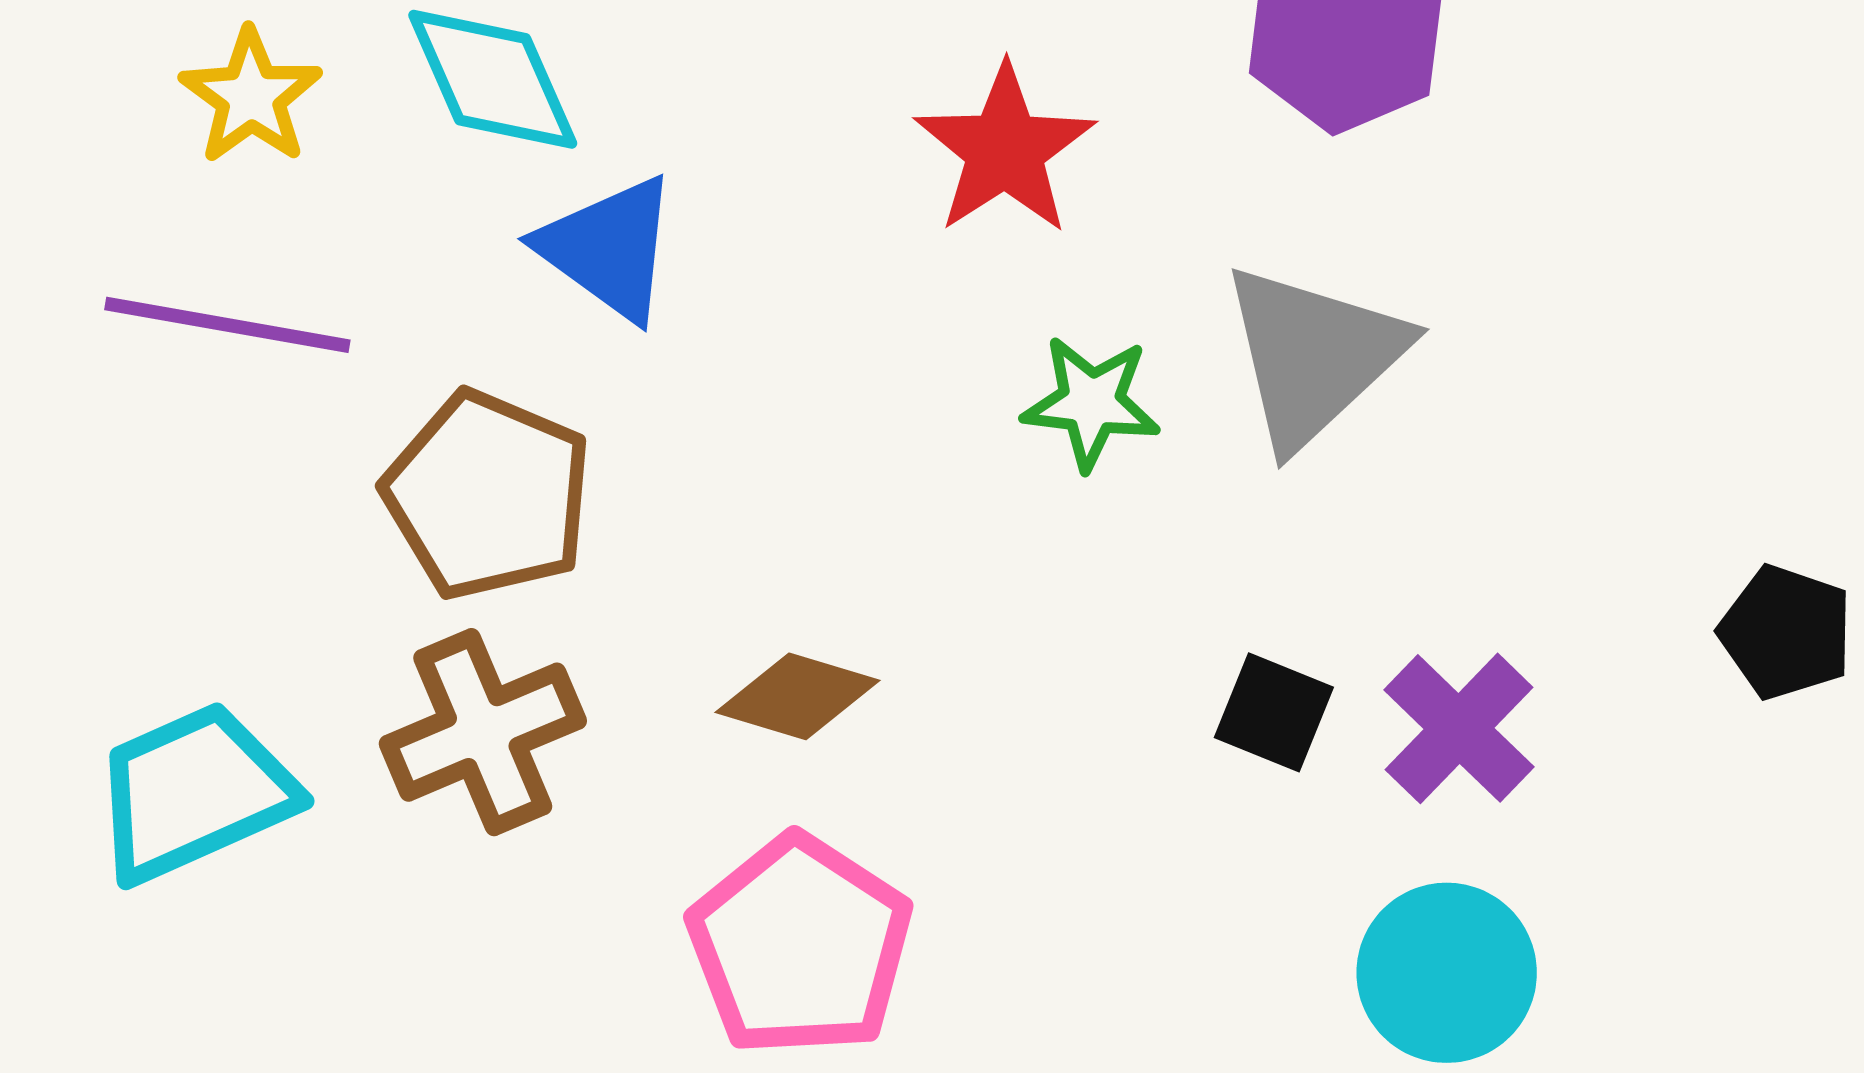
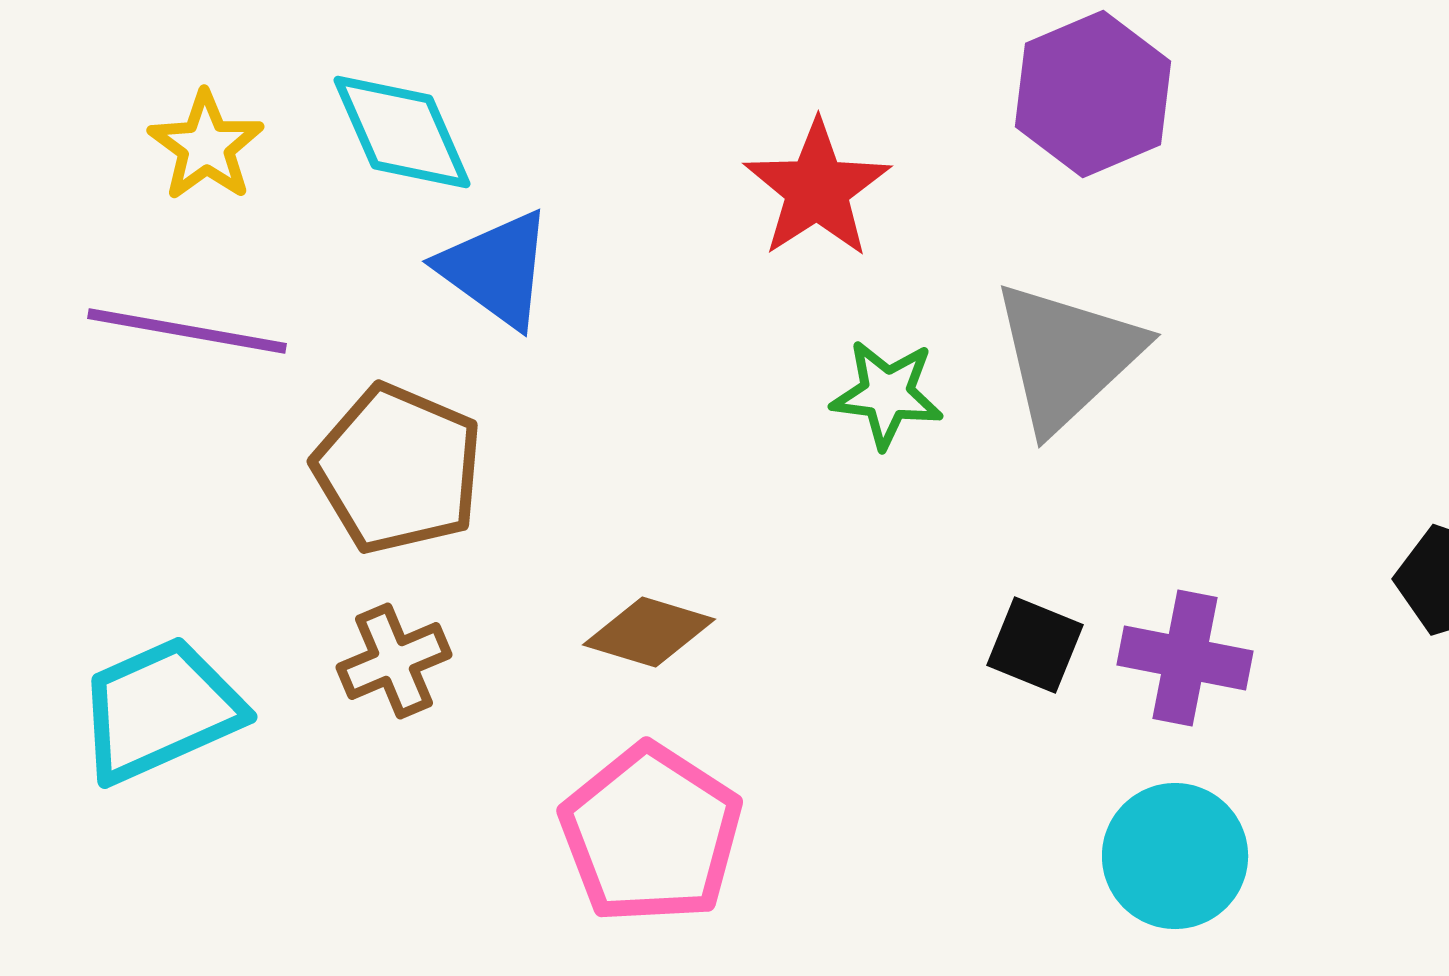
purple cross: (1459, 728) -> (1185, 658), turned -33
brown cross: (483, 732) -> (394, 661), size x0.7

